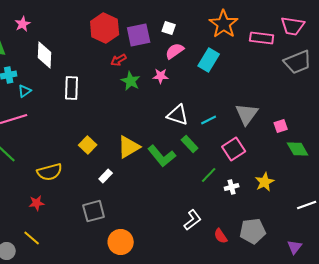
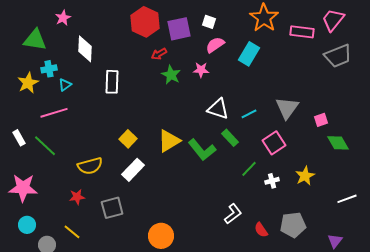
pink trapezoid: (293, 26) -> (333, 20), turned 120
white rectangle: (106, 176) -> (133, 170), moved, size x1.6
gray square: (94, 211) -> (112, 208), moved

